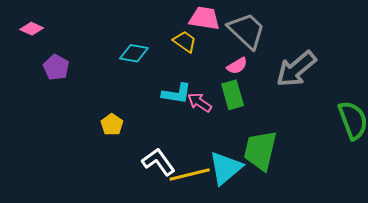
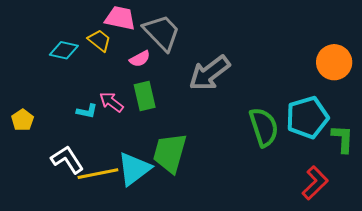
cyan diamond: (134, 53) -> (64, 50), moved
pink semicircle: (237, 66) -> (140, 59), moved
cyan L-shape: (176, 94) -> (87, 111), moved, size x0.7

